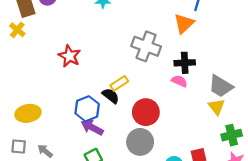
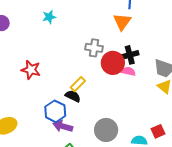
gray cross: (146, 46) -> (94, 48), size x0.7
red circle: (146, 112) -> (113, 63), moved

